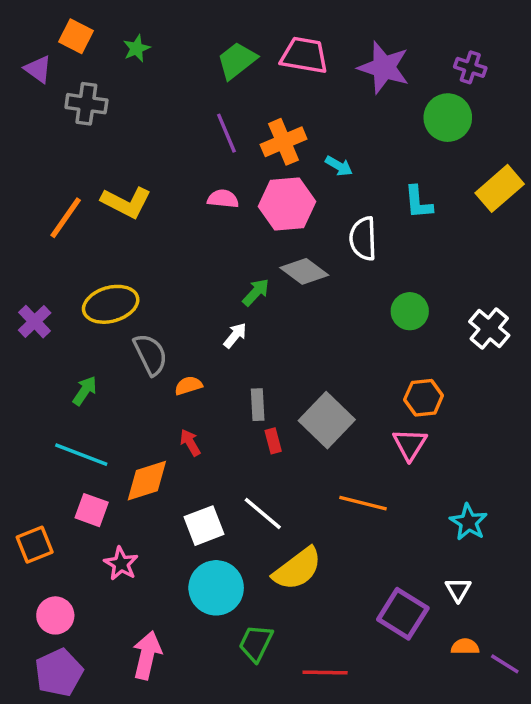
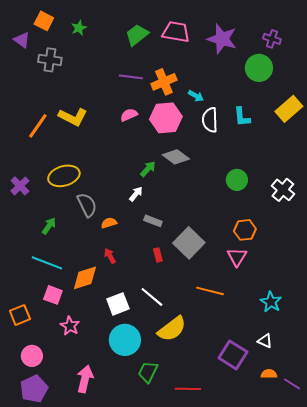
purple line: (226, 133) -> (131, 77), turned -60
pink semicircle: (223, 199) -> (129, 115), turned -30
white semicircle: (363, 239) -> (210, 120), moved
gray rectangle: (258, 405) -> (153, 221), moved, turned -66
white triangle: (458, 590) -> (265, 341), turned -35

